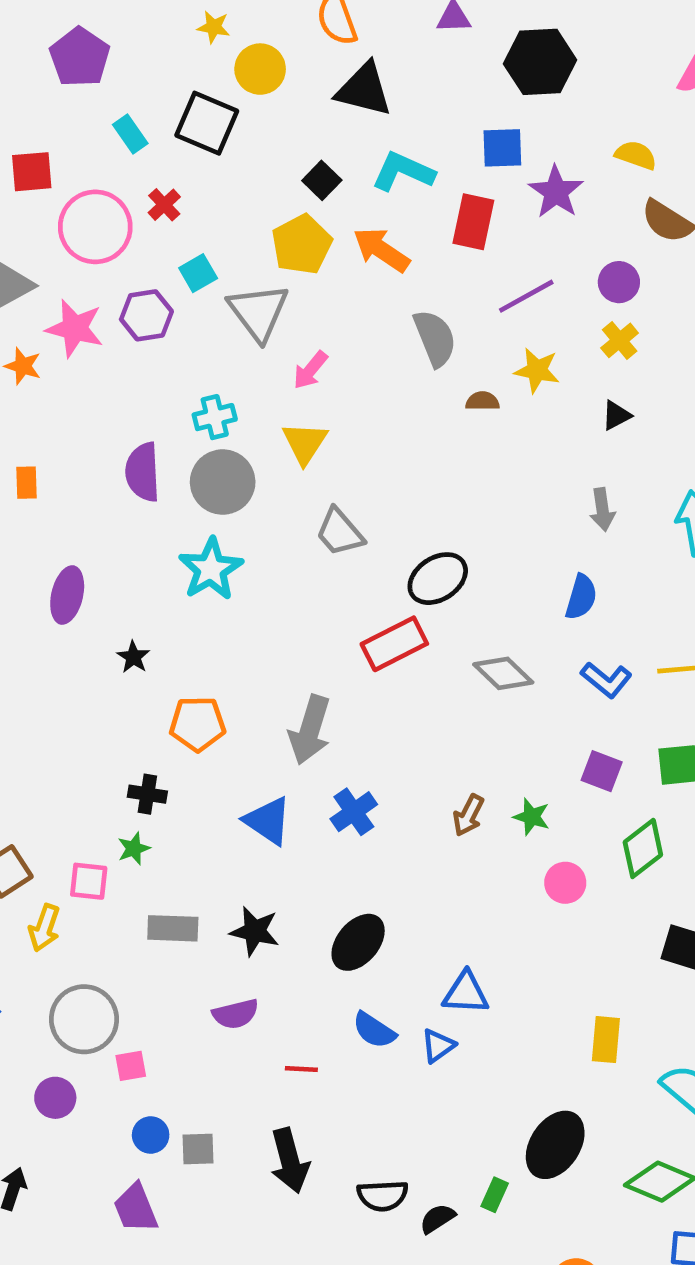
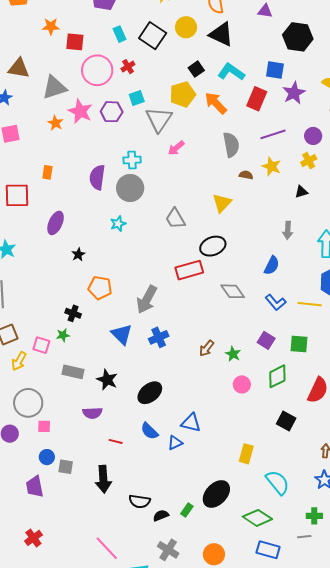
yellow circle: (260, 69) -> (186, 27), moved
yellow triangle: (305, 443) -> (222, 203), moved
cyan star: (211, 569) -> (118, 224), size x0.6

